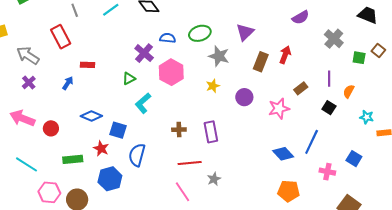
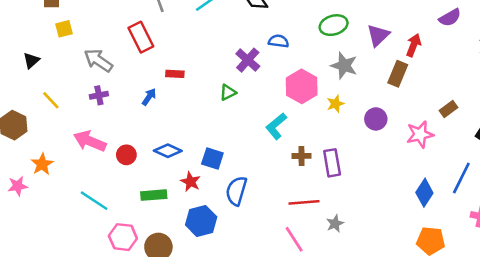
green ellipse: (200, 33) -> (334, 25), moved
red arrow: (285, 55) -> (414, 45), moved
pink hexagon: (171, 72) -> (302, 86), moved
purple cross: (29, 82) -> (99, 95), turned 32
cyan L-shape: (143, 103) -> (276, 126), moved
blue diamond: (91, 116) -> (168, 151), moved
brown cross: (179, 130) -> (302, 156), moved
blue diamond: (283, 154) -> (424, 193), turned 75

